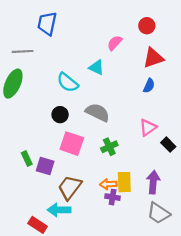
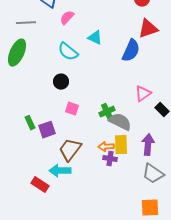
pink semicircle: (115, 43) -> (67, 18), moved
blue semicircle: (149, 86) -> (131, 51), moved, size x1.6
gray semicircle: (98, 112) -> (120, 122), moved
pink square: (72, 144) -> (72, 109), size x0.6
purple square: (45, 166) -> (47, 130), turned -36

